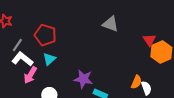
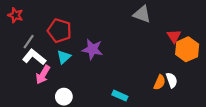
gray triangle: (110, 24) -> (142, 14), moved
purple star: (83, 79) -> (92, 49), moved
white semicircle: (146, 88) -> (172, 80), moved

